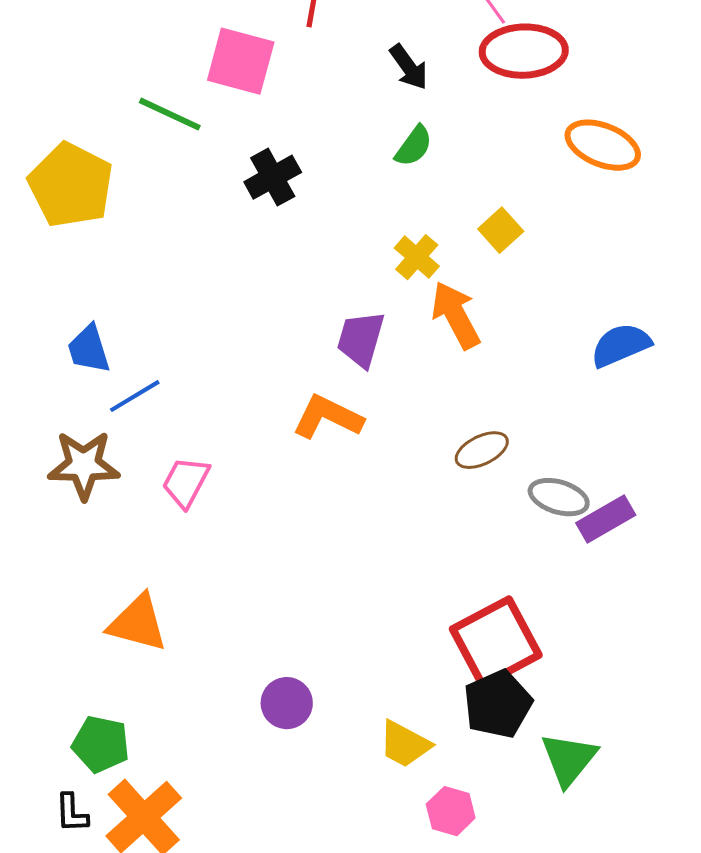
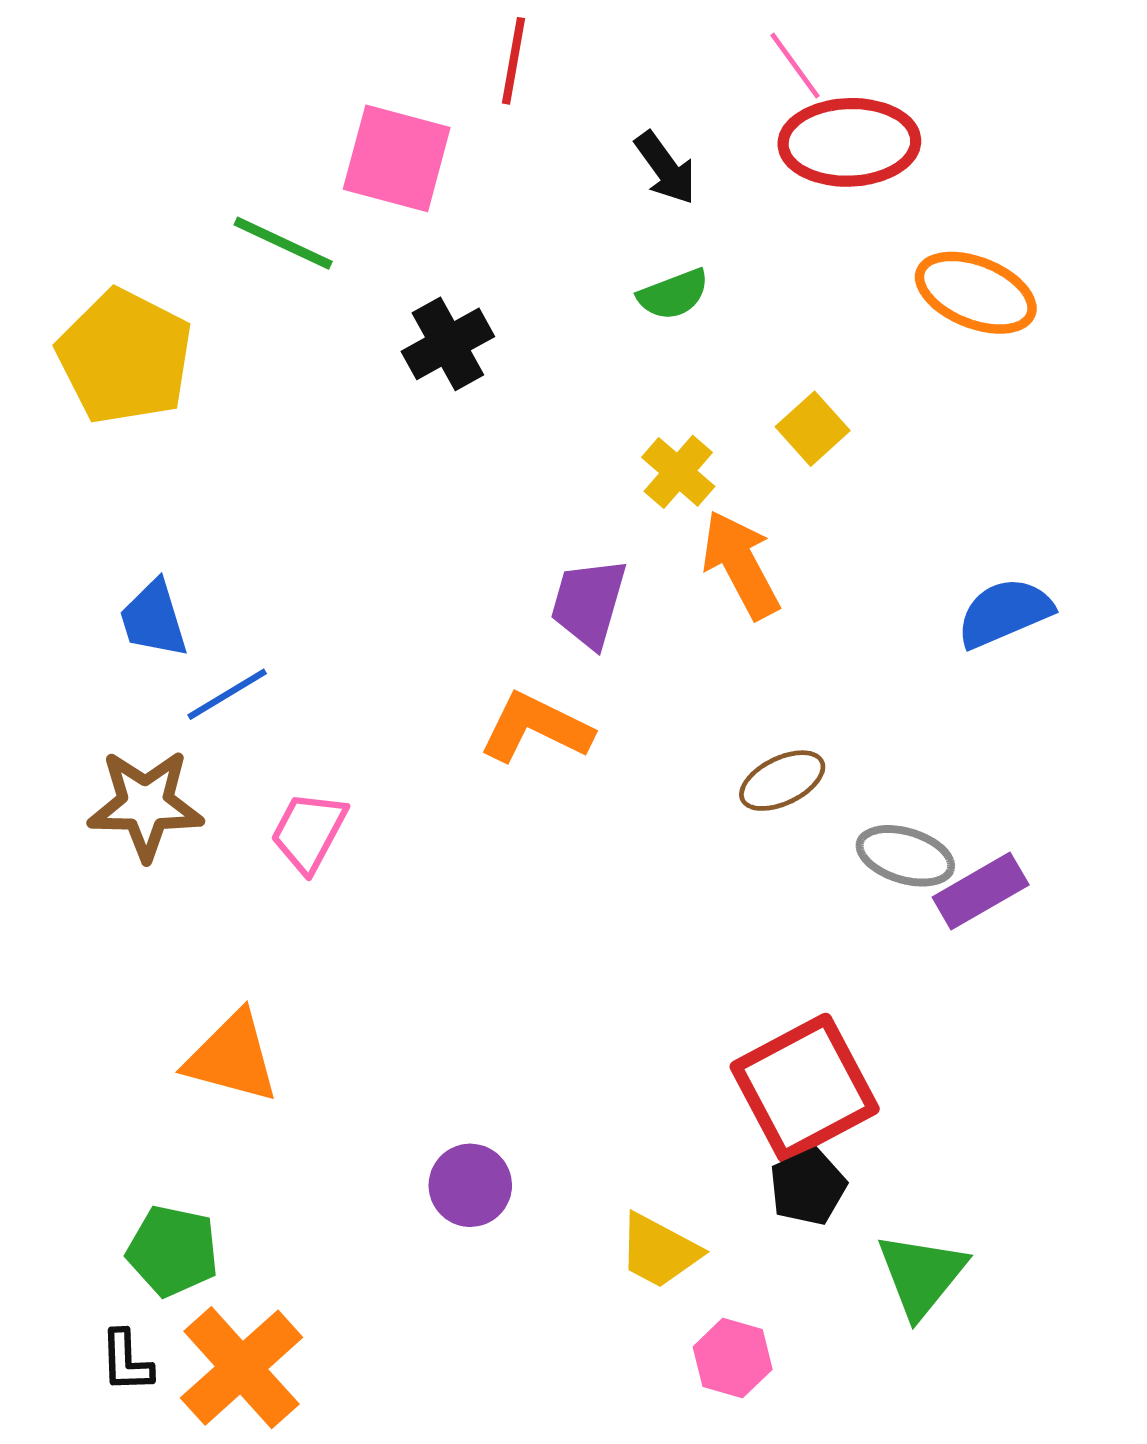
green semicircle: (414, 146) -> (673, 294), turned 33
black pentagon: (498, 704) -> (808, 1187), size x0.7

